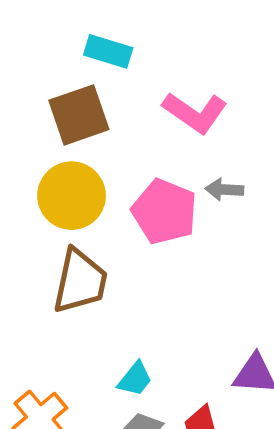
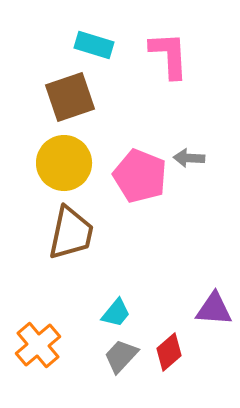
pink L-shape: (195, 113) -> (169, 55), moved, turned -128

